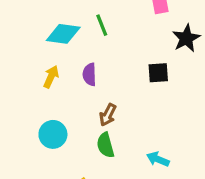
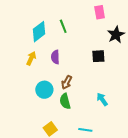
cyan diamond: (63, 34) -> (39, 32), turned -45
cyan circle: (53, 134) -> (44, 90), moved
cyan arrow: (158, 159) -> (102, 99), moved, turned 32

